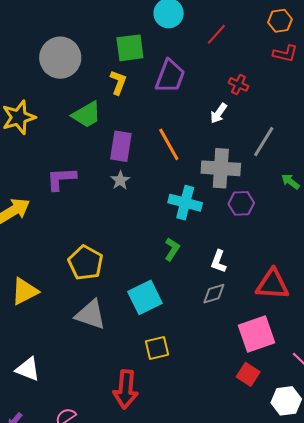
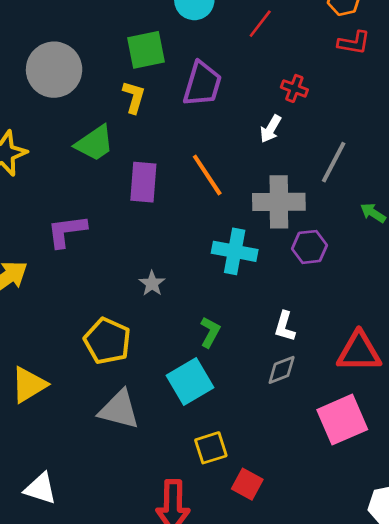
gray star: (120, 180) -> (152, 283), moved
green L-shape: (172, 249) -> (210, 332), moved
red square: (248, 374) -> (247, 484), moved

